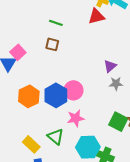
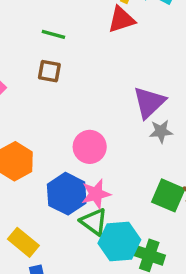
purple triangle: (110, 66) -> (149, 102), size x1.5
blue hexagon: (56, 95) -> (67, 194), moved
green triangle: (56, 137) -> (94, 222), moved

